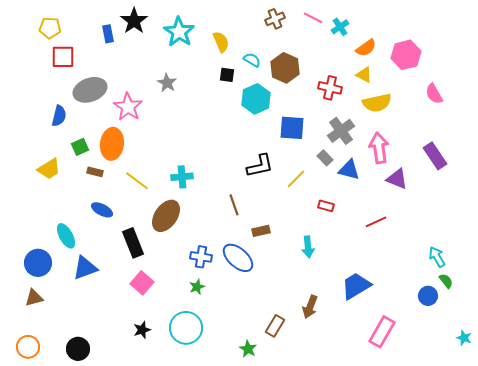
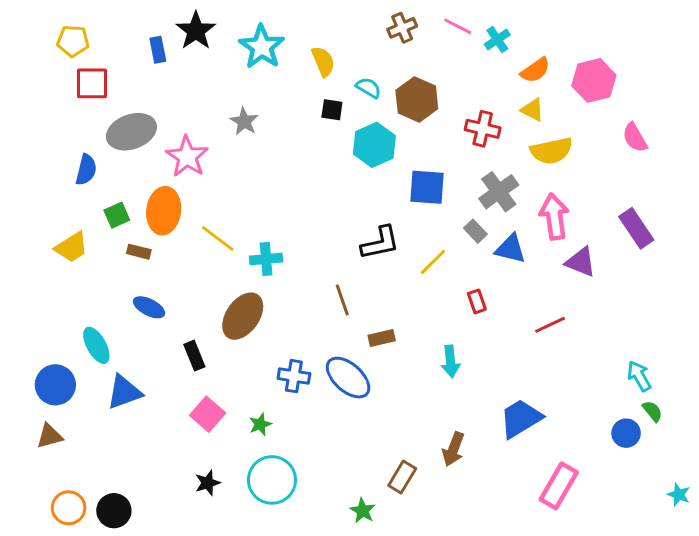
yellow line: (137, 181) -> (218, 239), moved
red rectangle: (326, 206) -> (477, 301), turned 56
black rectangle: (133, 243) -> (194, 356), size x0.7
green star: (197, 287) -> (260, 424), moved
orange circle: (28, 347) -> (69, 508), moved

